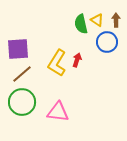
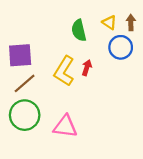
green semicircle: (81, 24) -> (79, 30), moved

